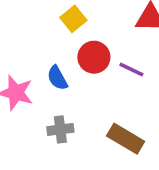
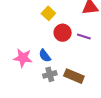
blue semicircle: (57, 78) -> (45, 56), moved
brown rectangle: (126, 139) -> (74, 76), moved

